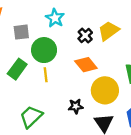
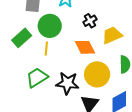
yellow trapezoid: (109, 31) -> (112, 35), moved
black star: (76, 106) -> (67, 83), size x1.6
green trapezoid: (31, 117) -> (37, 78), moved

